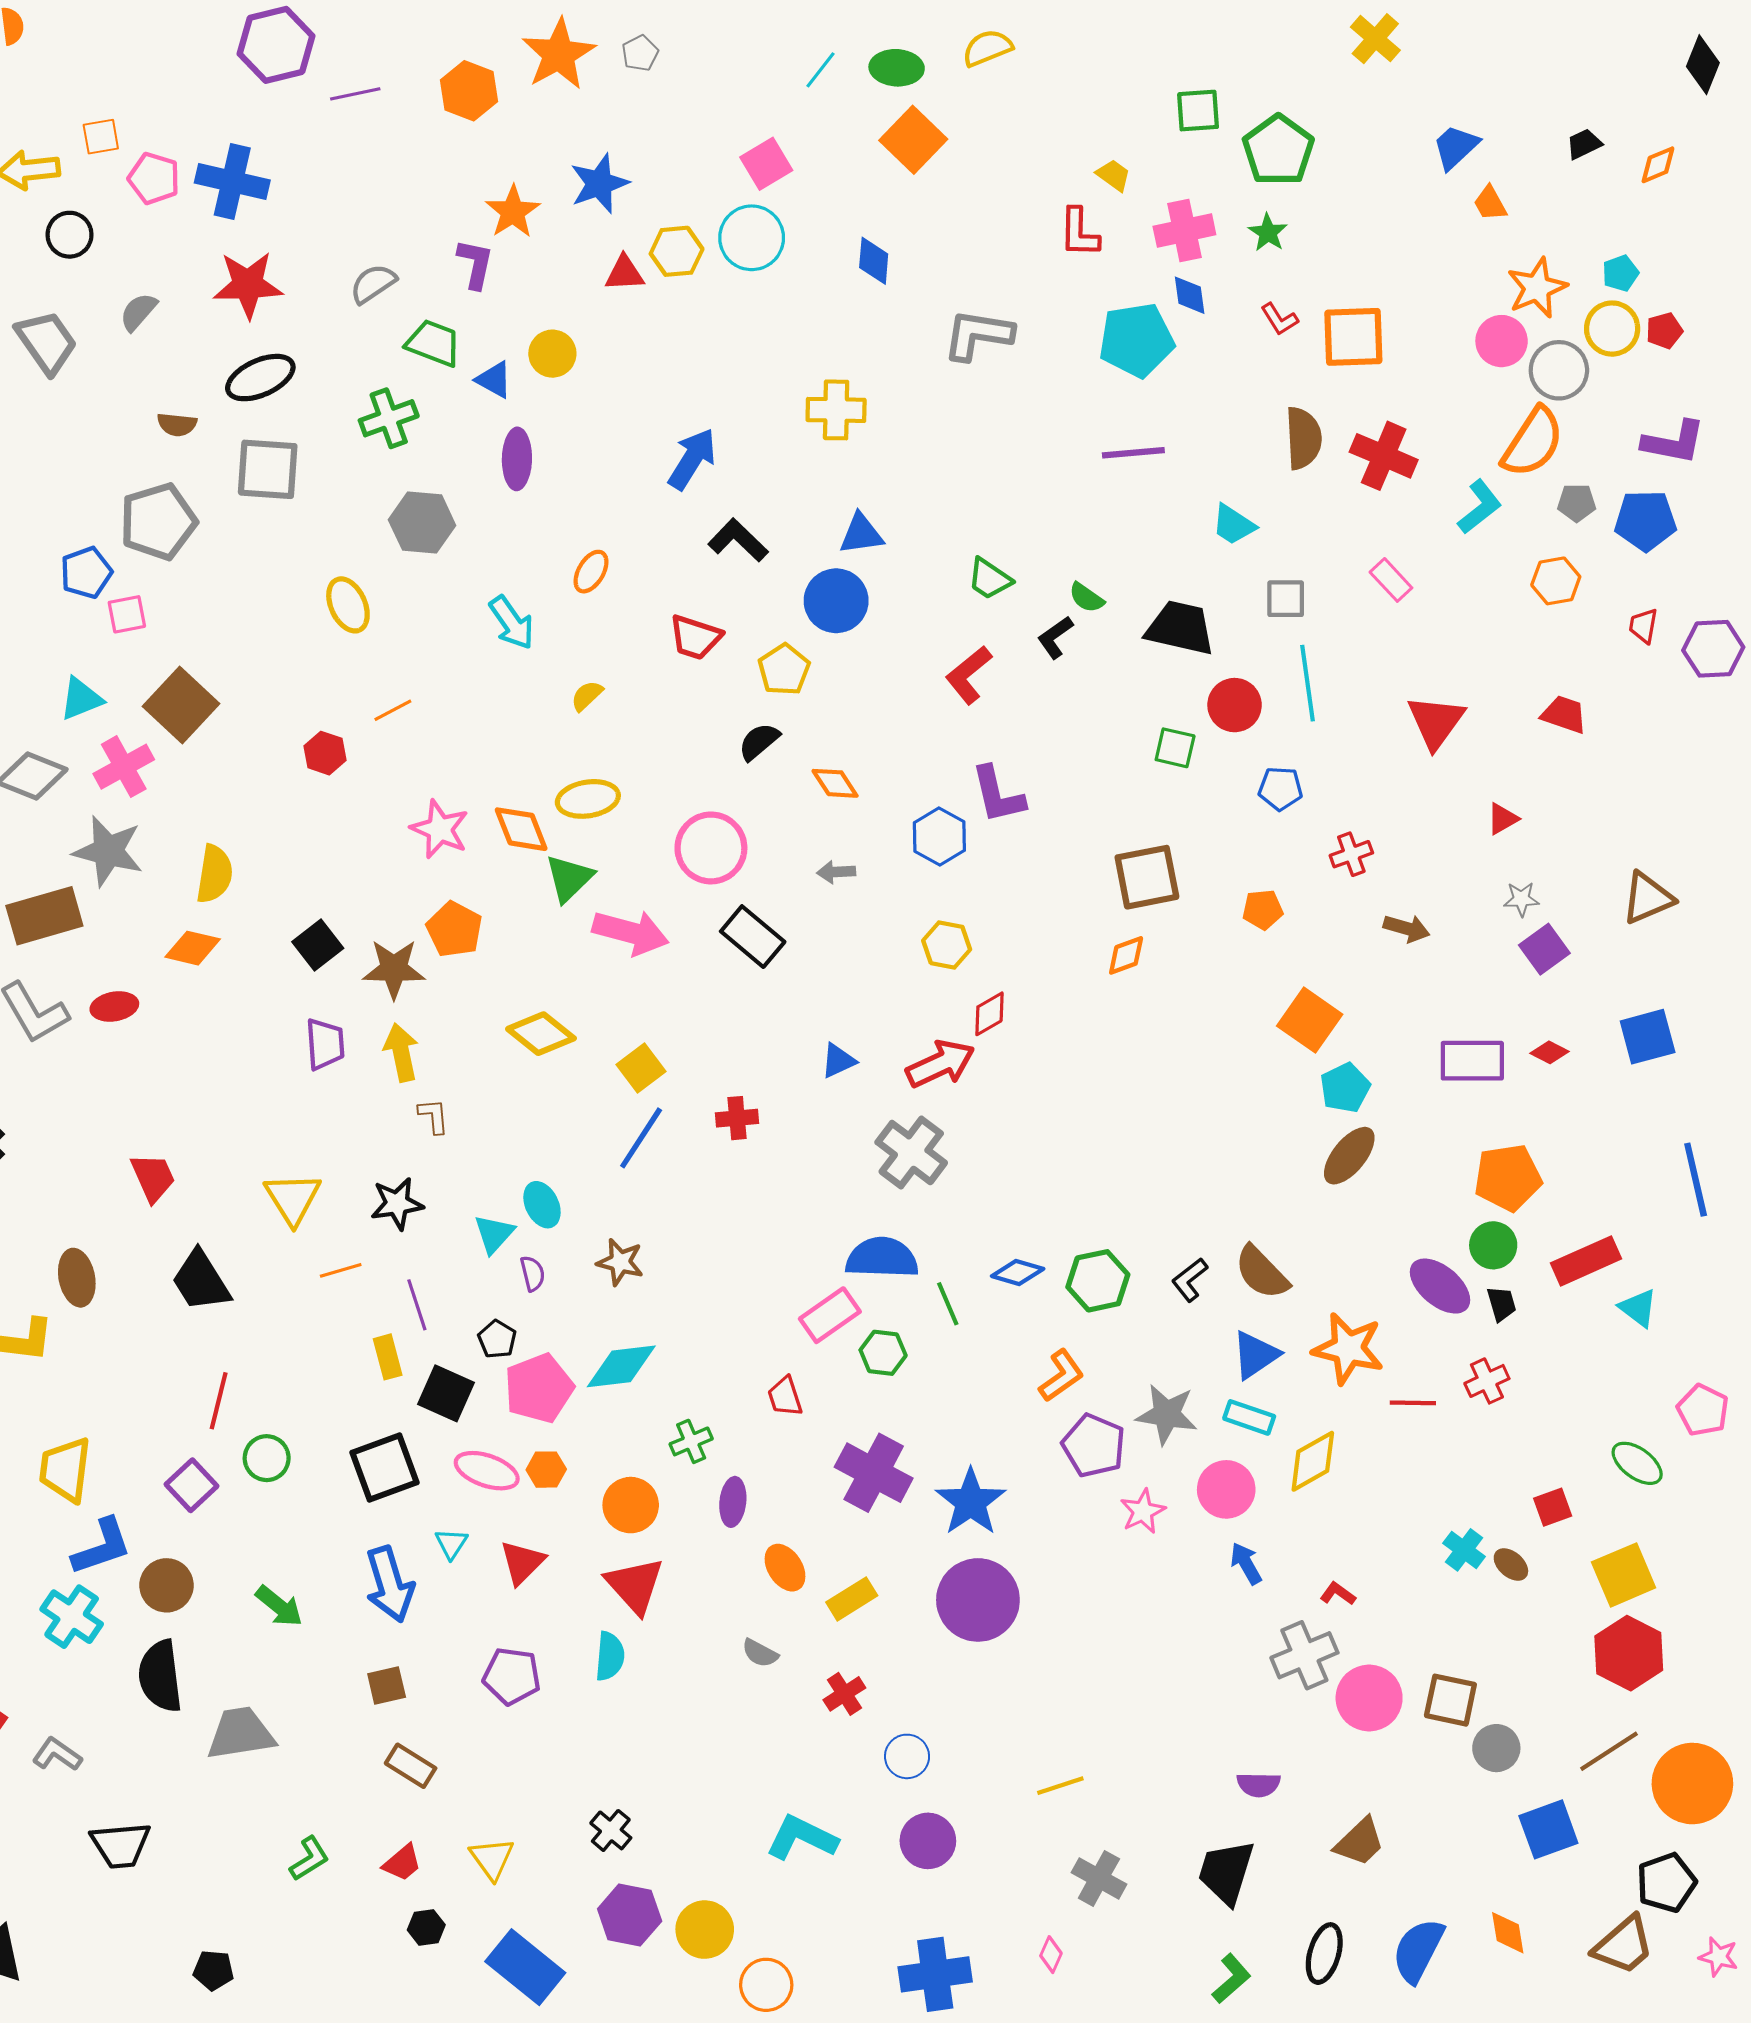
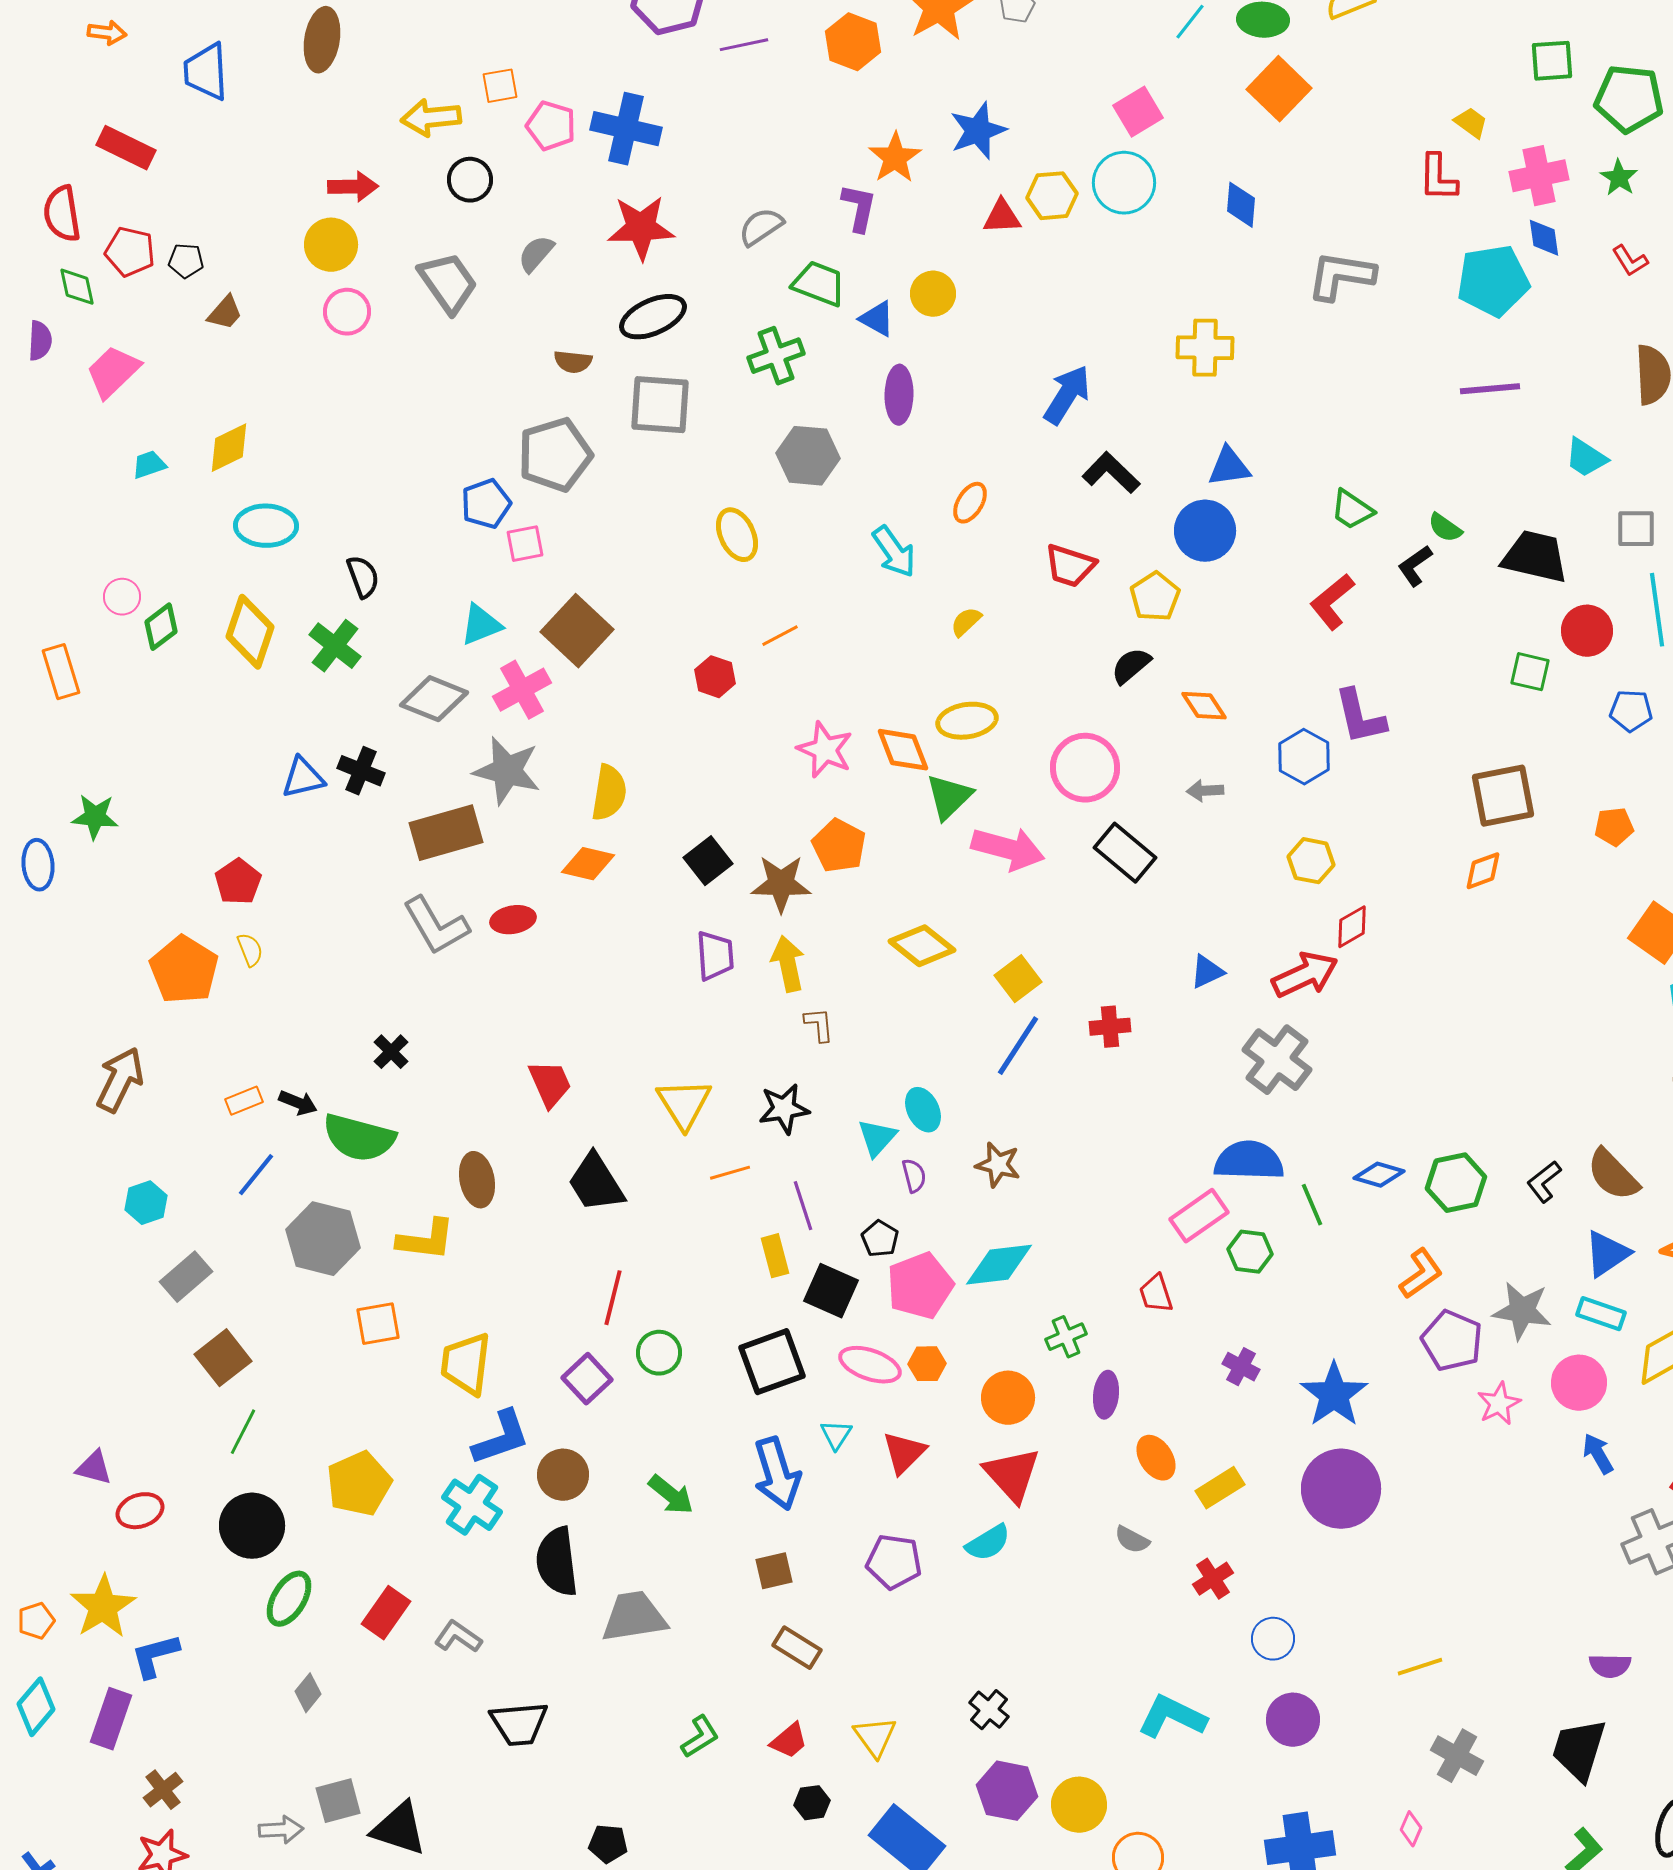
green pentagon: (1278, 150) -> (1629, 99), turned -30
purple cross: (874, 1473) -> (1241, 1367), size x0.5
cyan semicircle: (610, 1656) -> (988, 1543), turned 54

